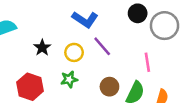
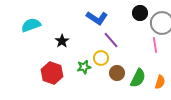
yellow circle: (74, 52) -> (101, 58), moved
pink line: (147, 62) -> (155, 45), moved

